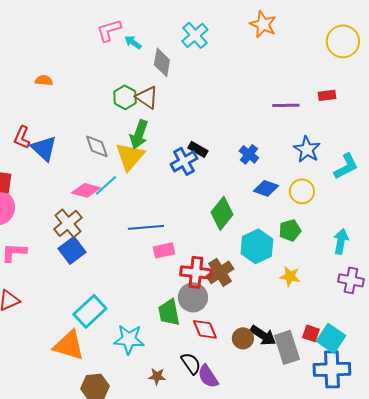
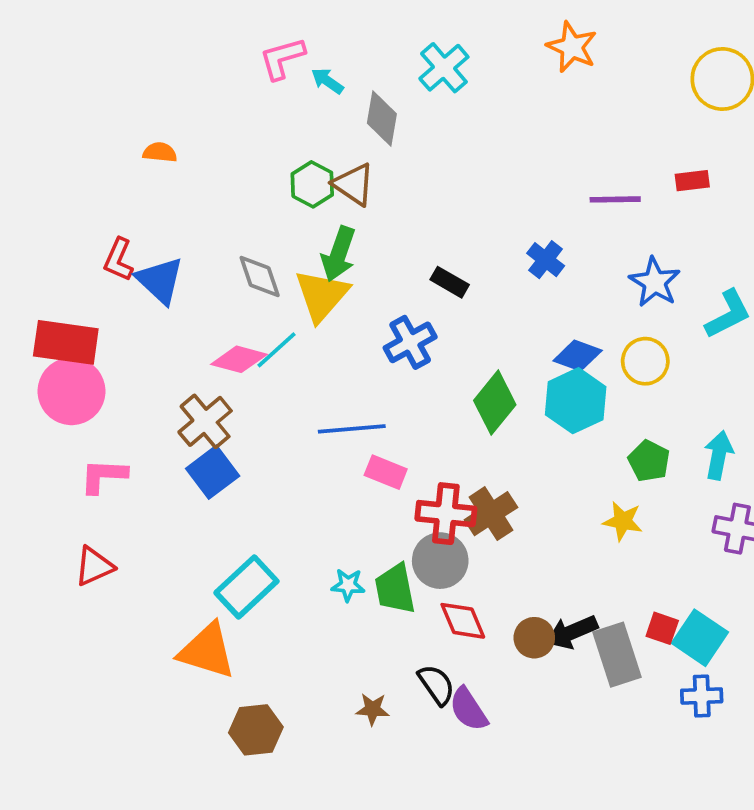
blue cross: (249, 154) -> (546, 260), moved
blue cross: (184, 161) -> (410, 342), moved
green pentagon: (290, 230) -> (649, 461), moved, turned -30
cyan hexagon: (257, 246) -> (576, 401), moved
pink rectangle: (164, 250) -> (386, 472), turned 35
black arrow: (263, 335) -> (572, 632), turned 124
cyan star: (129, 339) -> (348, 585), moved, size x0.6
blue cross: (332, 369) -> (702, 696), size x0.6

